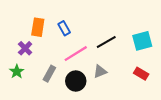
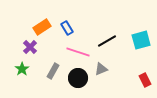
orange rectangle: (38, 27) -> (42, 27), turned 48
pink line: (76, 54) -> (78, 52), turned 50
red rectangle: (141, 74) -> (145, 80), moved, turned 32

